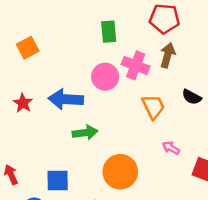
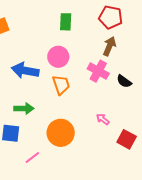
pink cross: (136, 65) -> (98, 71), moved
orange trapezoid: (153, 107) -> (61, 85), moved
green arrow: (85, 133) -> (24, 108), moved

